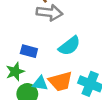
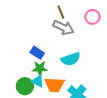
green star: (15, 72) -> (40, 68), moved

